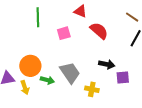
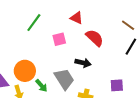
green line: (38, 17) -> (34, 23), turned 36
black arrow: (107, 64) -> (83, 63), moved
green arrow: (47, 80) -> (41, 86), turned 32

